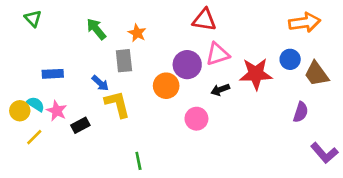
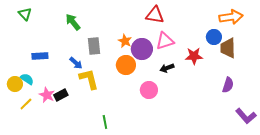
orange star: (137, 33) -> (125, 41), moved
blue circle: (290, 59) -> (214, 37), moved
red star: (256, 74) -> (194, 56), size x0.7
brown trapezoid: (316, 74) -> (228, 48), moved, turned 35
pink star: (57, 111) -> (47, 95), moved

